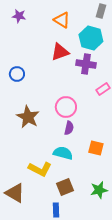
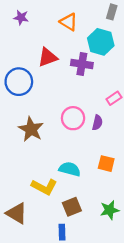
red triangle: (60, 52) -> (48, 57), moved
purple cross: (86, 64) -> (82, 64), moved
blue circle: (17, 74) -> (19, 82), size x1.6
purple semicircle: (69, 128) -> (97, 123), moved

